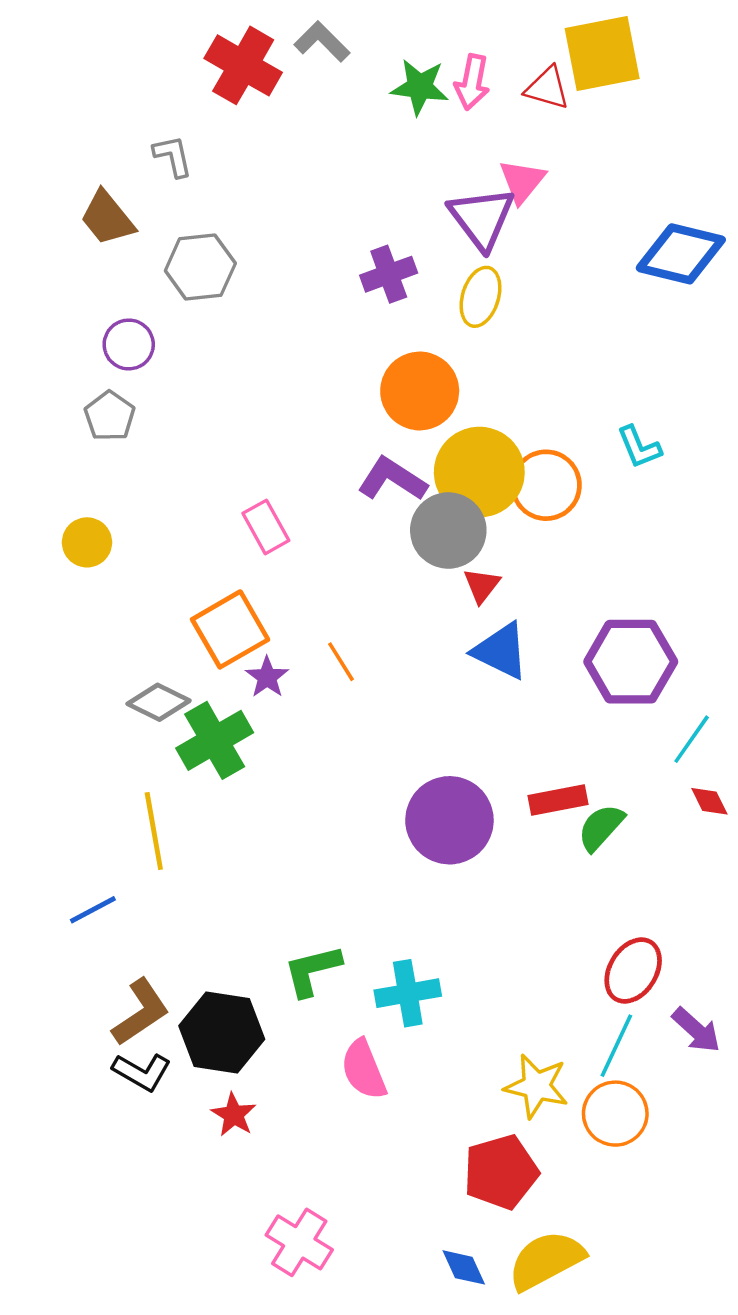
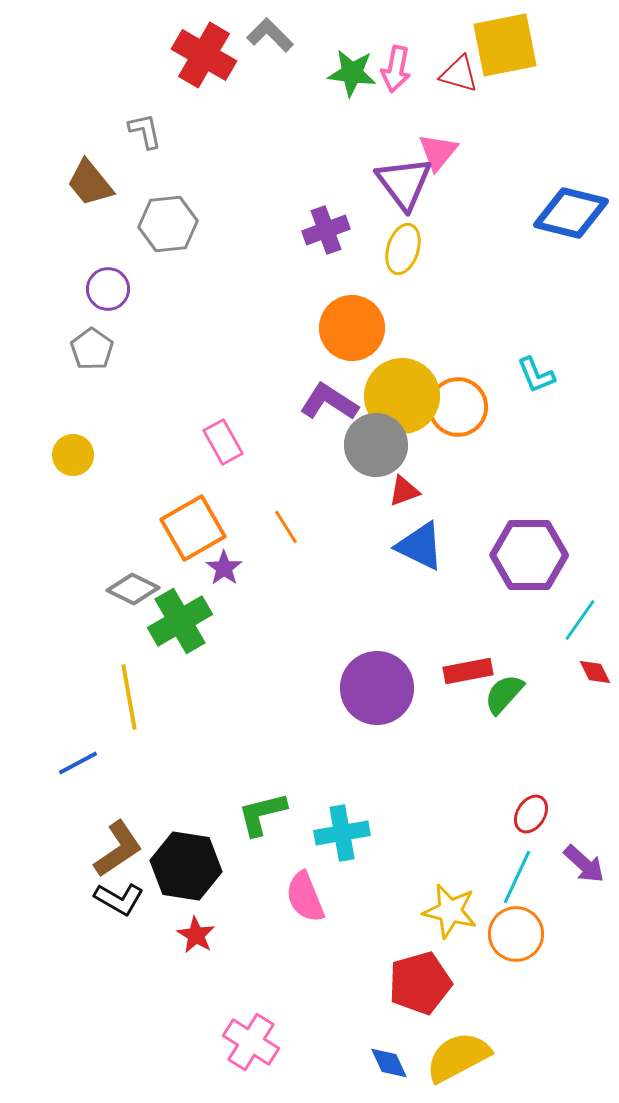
red triangle: (482, 585) -> (404, 491), turned 32
orange line: (341, 662) -> (286, 527), moved
red ellipse: (633, 971) -> (531, 814), size x0.7

